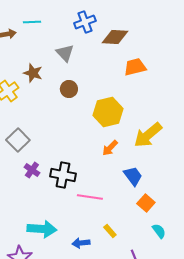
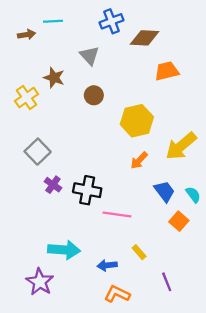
cyan semicircle: (159, 231) -> (193, 195), moved

